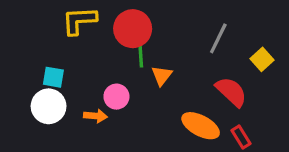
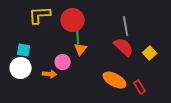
gray line: (218, 38) -> (126, 26), turned -36
yellow square: (262, 59) -> (150, 53), moved
orange triangle: (162, 76) -> (81, 49), moved
red semicircle: (231, 92) -> (124, 47), moved

